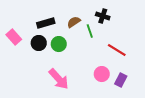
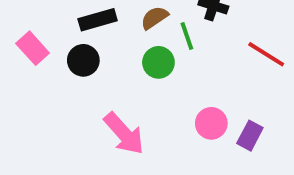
green circle: (59, 44) -> (158, 62), moved
red line: (117, 50) -> (266, 54), moved

